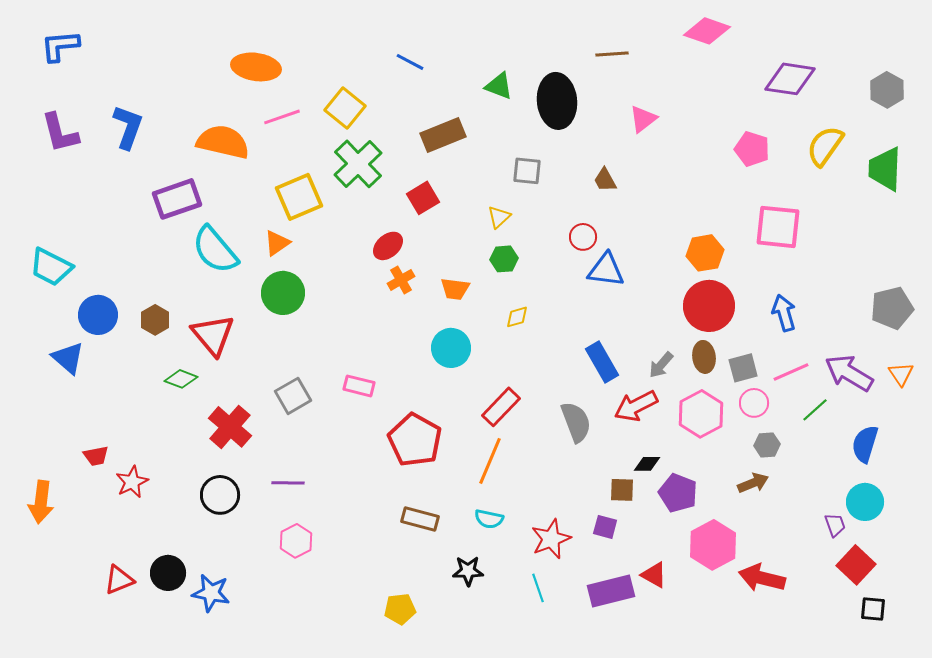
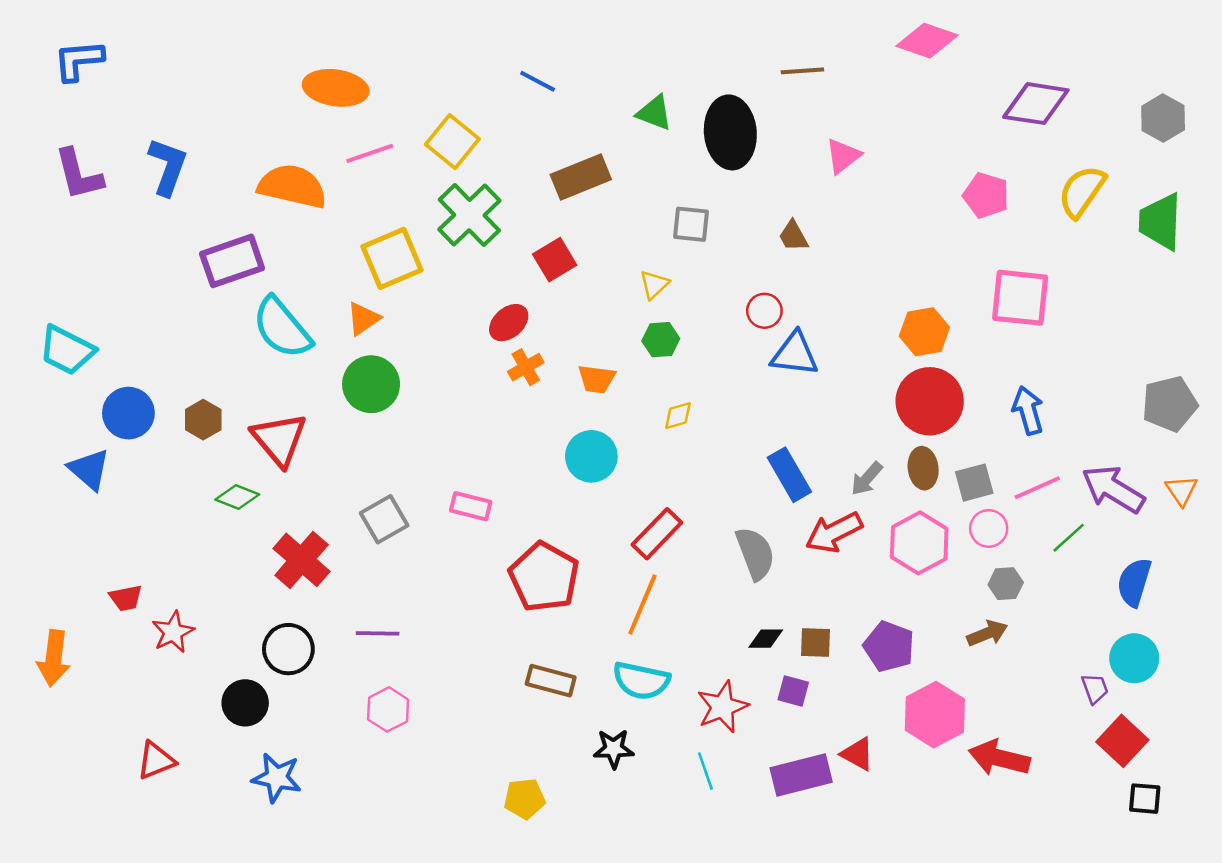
black diamond: (647, 464) -> (766, 639), moved
cyan semicircle: (489, 519) -> (641, 681), size x1.5
black circle: (168, 573) -> (245, 703), moved

